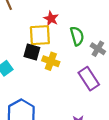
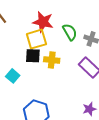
red star: (51, 19) -> (43, 22), size x1.5

